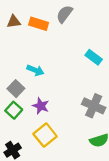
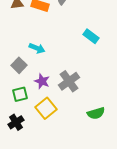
gray cross: (94, 106) -> (69, 81), moved, turned 30
green square: (14, 110) -> (20, 94), moved, turned 35

